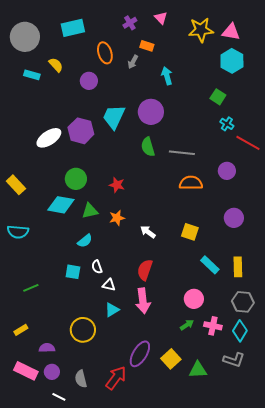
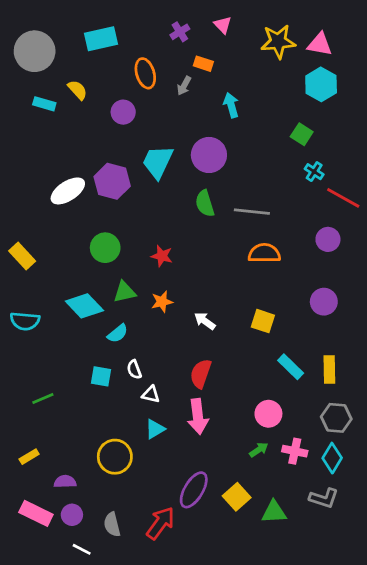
purple circle: (227, 171) -> (328, 239), moved
cyan diamond: (61, 205) -> (84, 306), moved, turned 36

